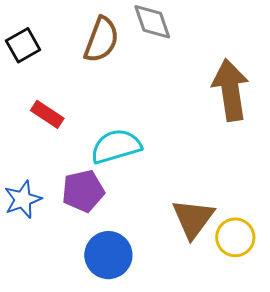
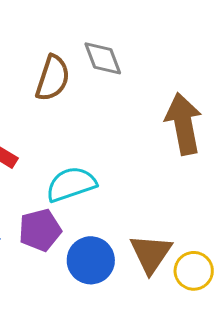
blue circle: (108, 255) -> (91, 260), moved

